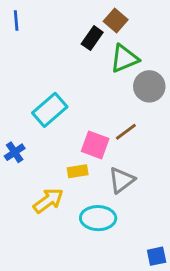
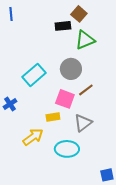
black rectangle: (92, 38) -> (63, 26), turned 49
gray circle: (149, 86) -> (71, 69), moved

